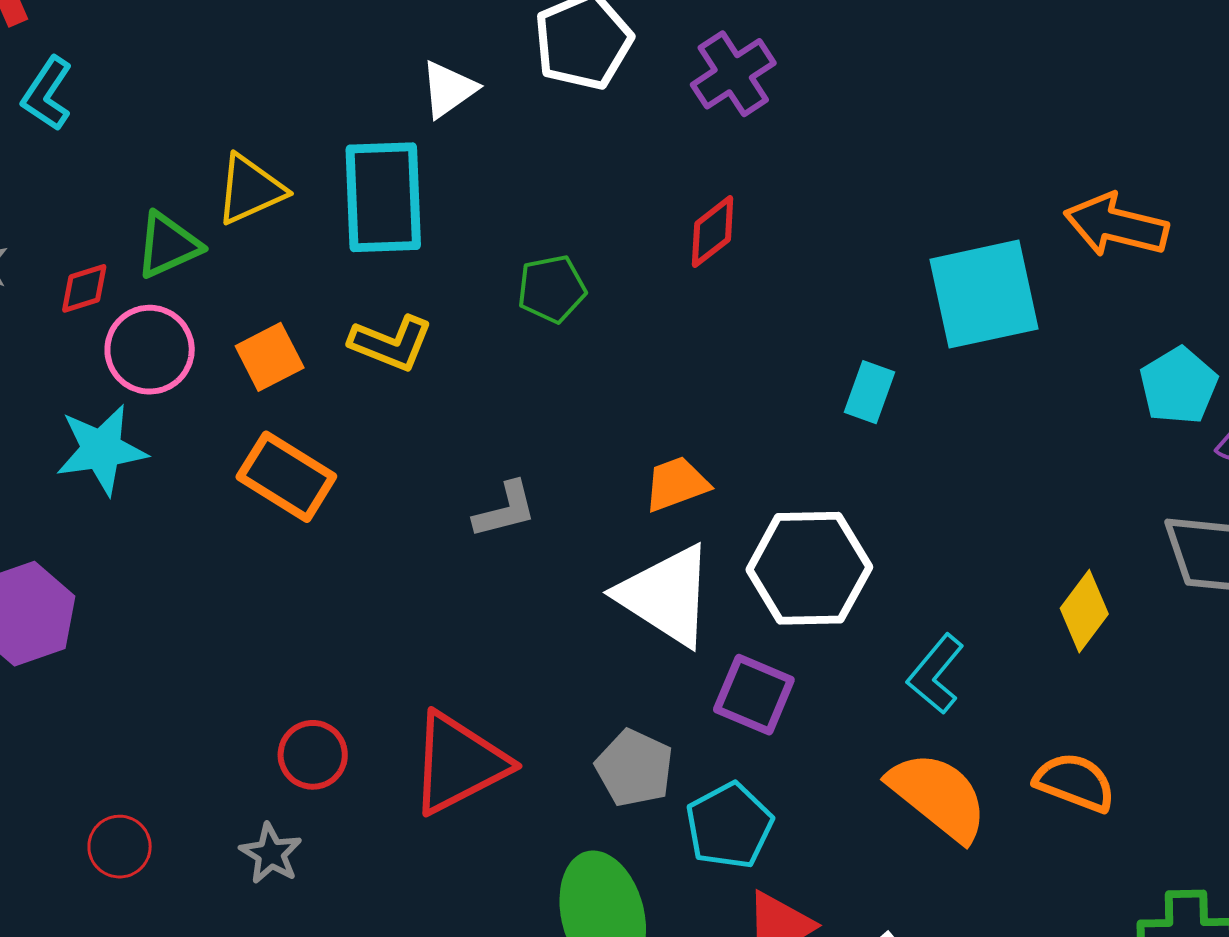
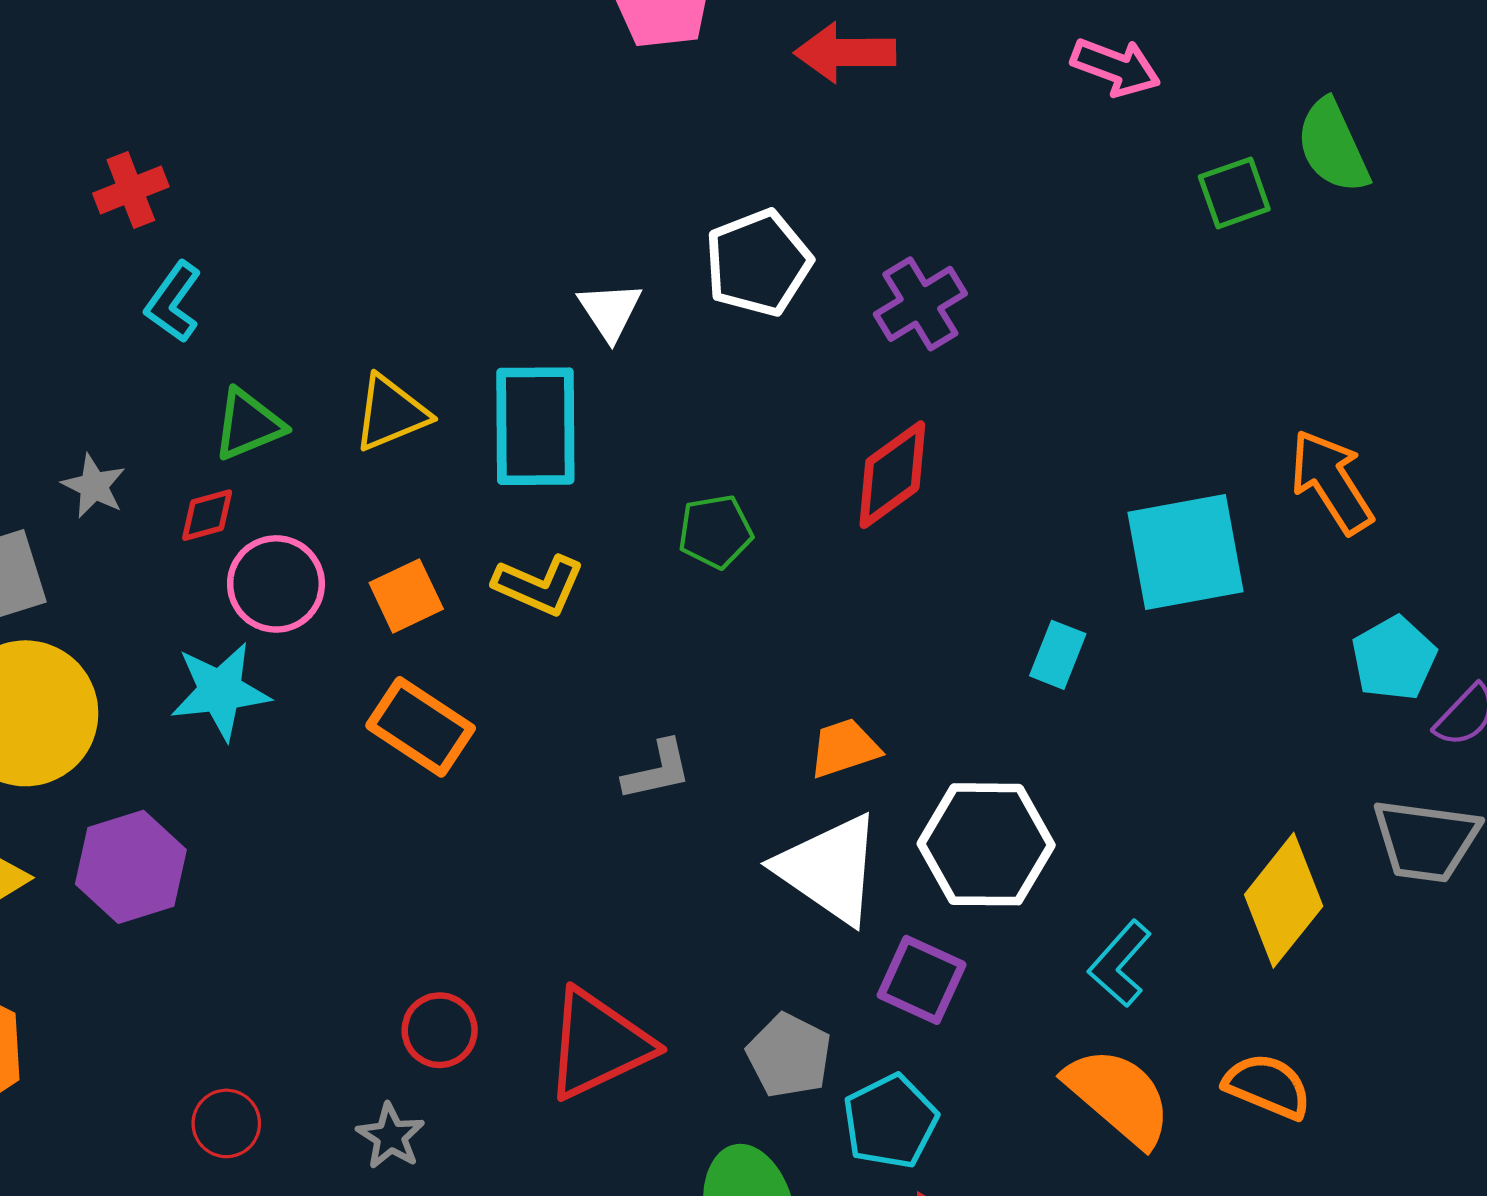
white triangle: (448, 89) -> (610, 311), turned -30
orange arrow: (1116, 225) -> (1331, 482), turned 42
red diamond: (713, 231) -> (892, 475), size x1.4
green triangle: (168, 245) -> (248, 425), moved
yellow diamond: (1084, 611) -> (1284, 900), size x1.5

